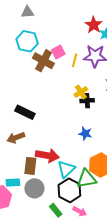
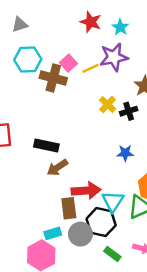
red star: (94, 25) -> (91, 22), moved
yellow line: (75, 60) -> (91, 68), turned 64
black cross: (87, 101) -> (129, 111), moved
brown arrow: (16, 138) -> (57, 168), moved
black hexagon: (69, 190) -> (101, 222), moved

